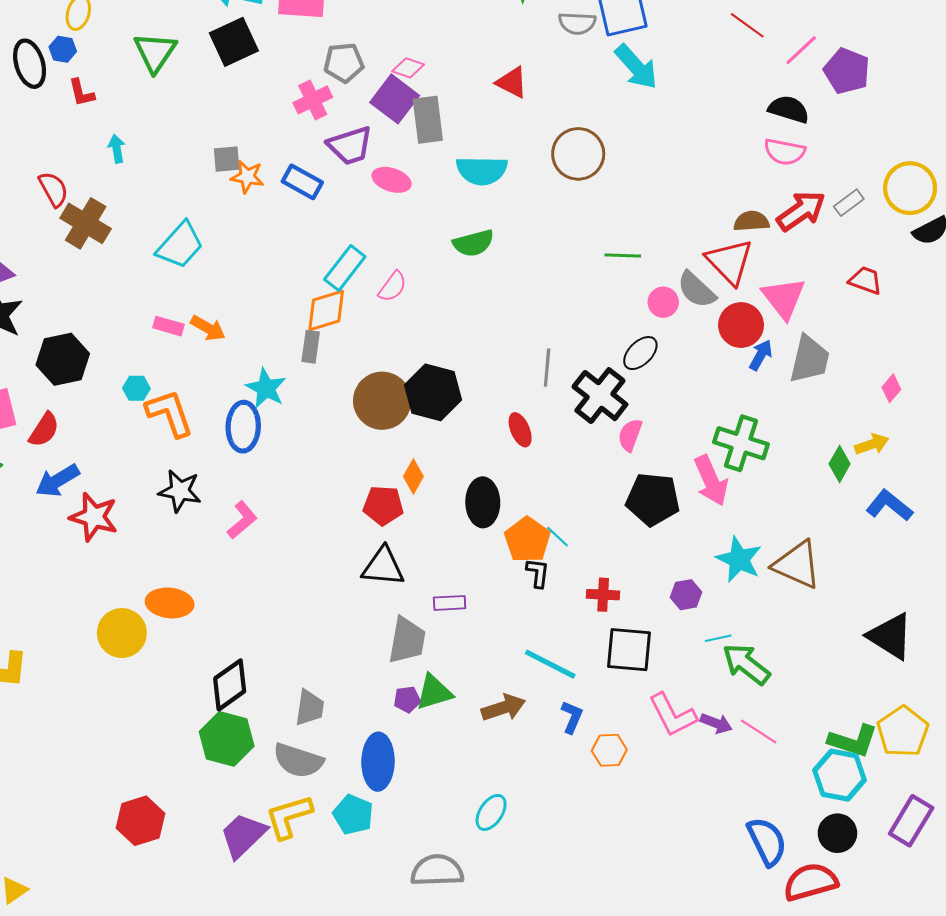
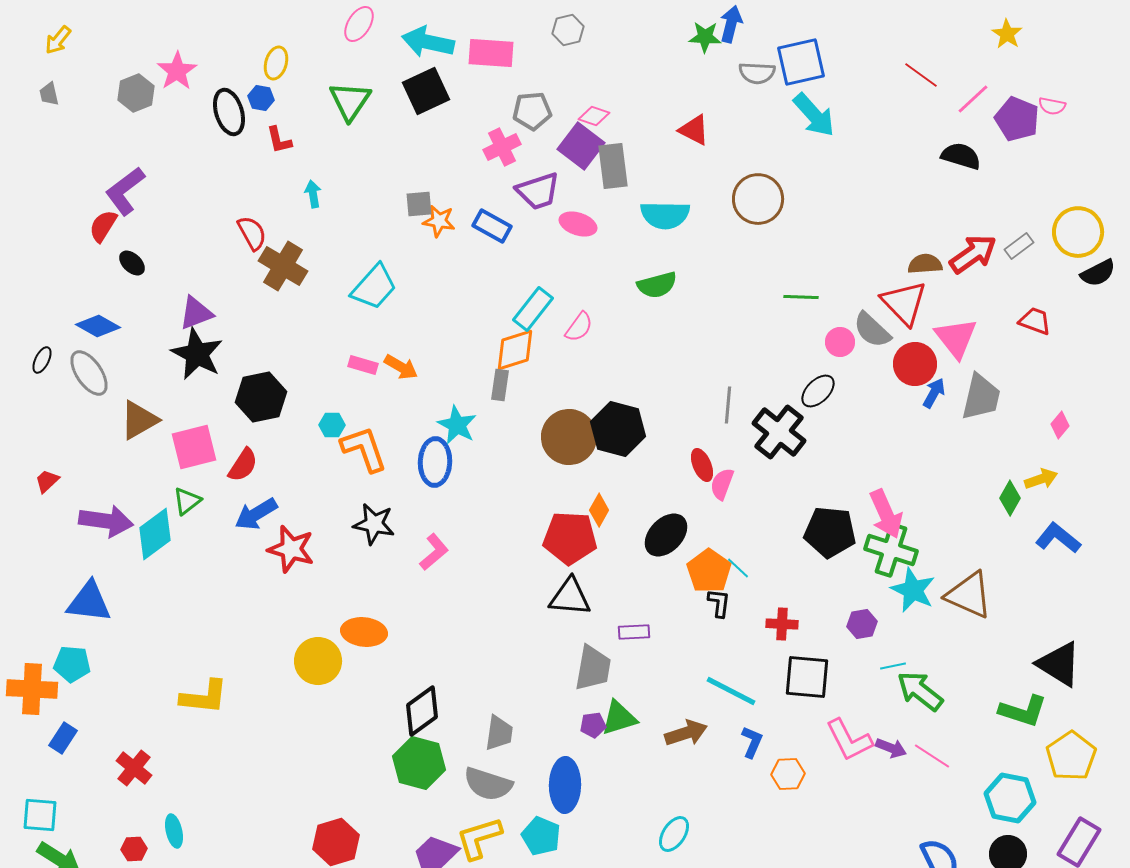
pink semicircle: (785, 152) -> (1052, 106), moved, size x0.7
pink semicircle: (630, 435) -> (722, 484), moved
green cross: (741, 443) -> (891, 550), moved
black ellipse: (483, 502) -> (666, 535), turned 45
red pentagon: (383, 505) -> (570, 538), size x1.4
green L-shape: (853, 741) -> (1023, 711), moved

